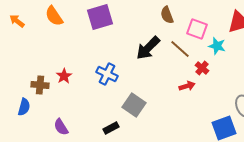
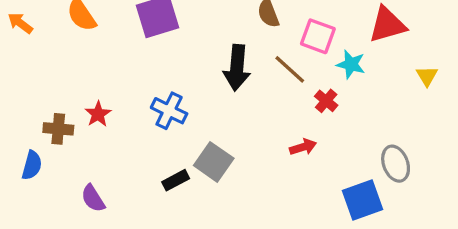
black arrow: (148, 48) -> (237, 68), turned -40
red arrow: (187, 86) -> (303, 147), moved
black rectangle: (111, 128) -> (176, 180), moved

